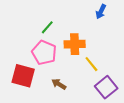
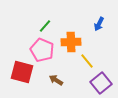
blue arrow: (101, 12) -> (99, 24), moved

